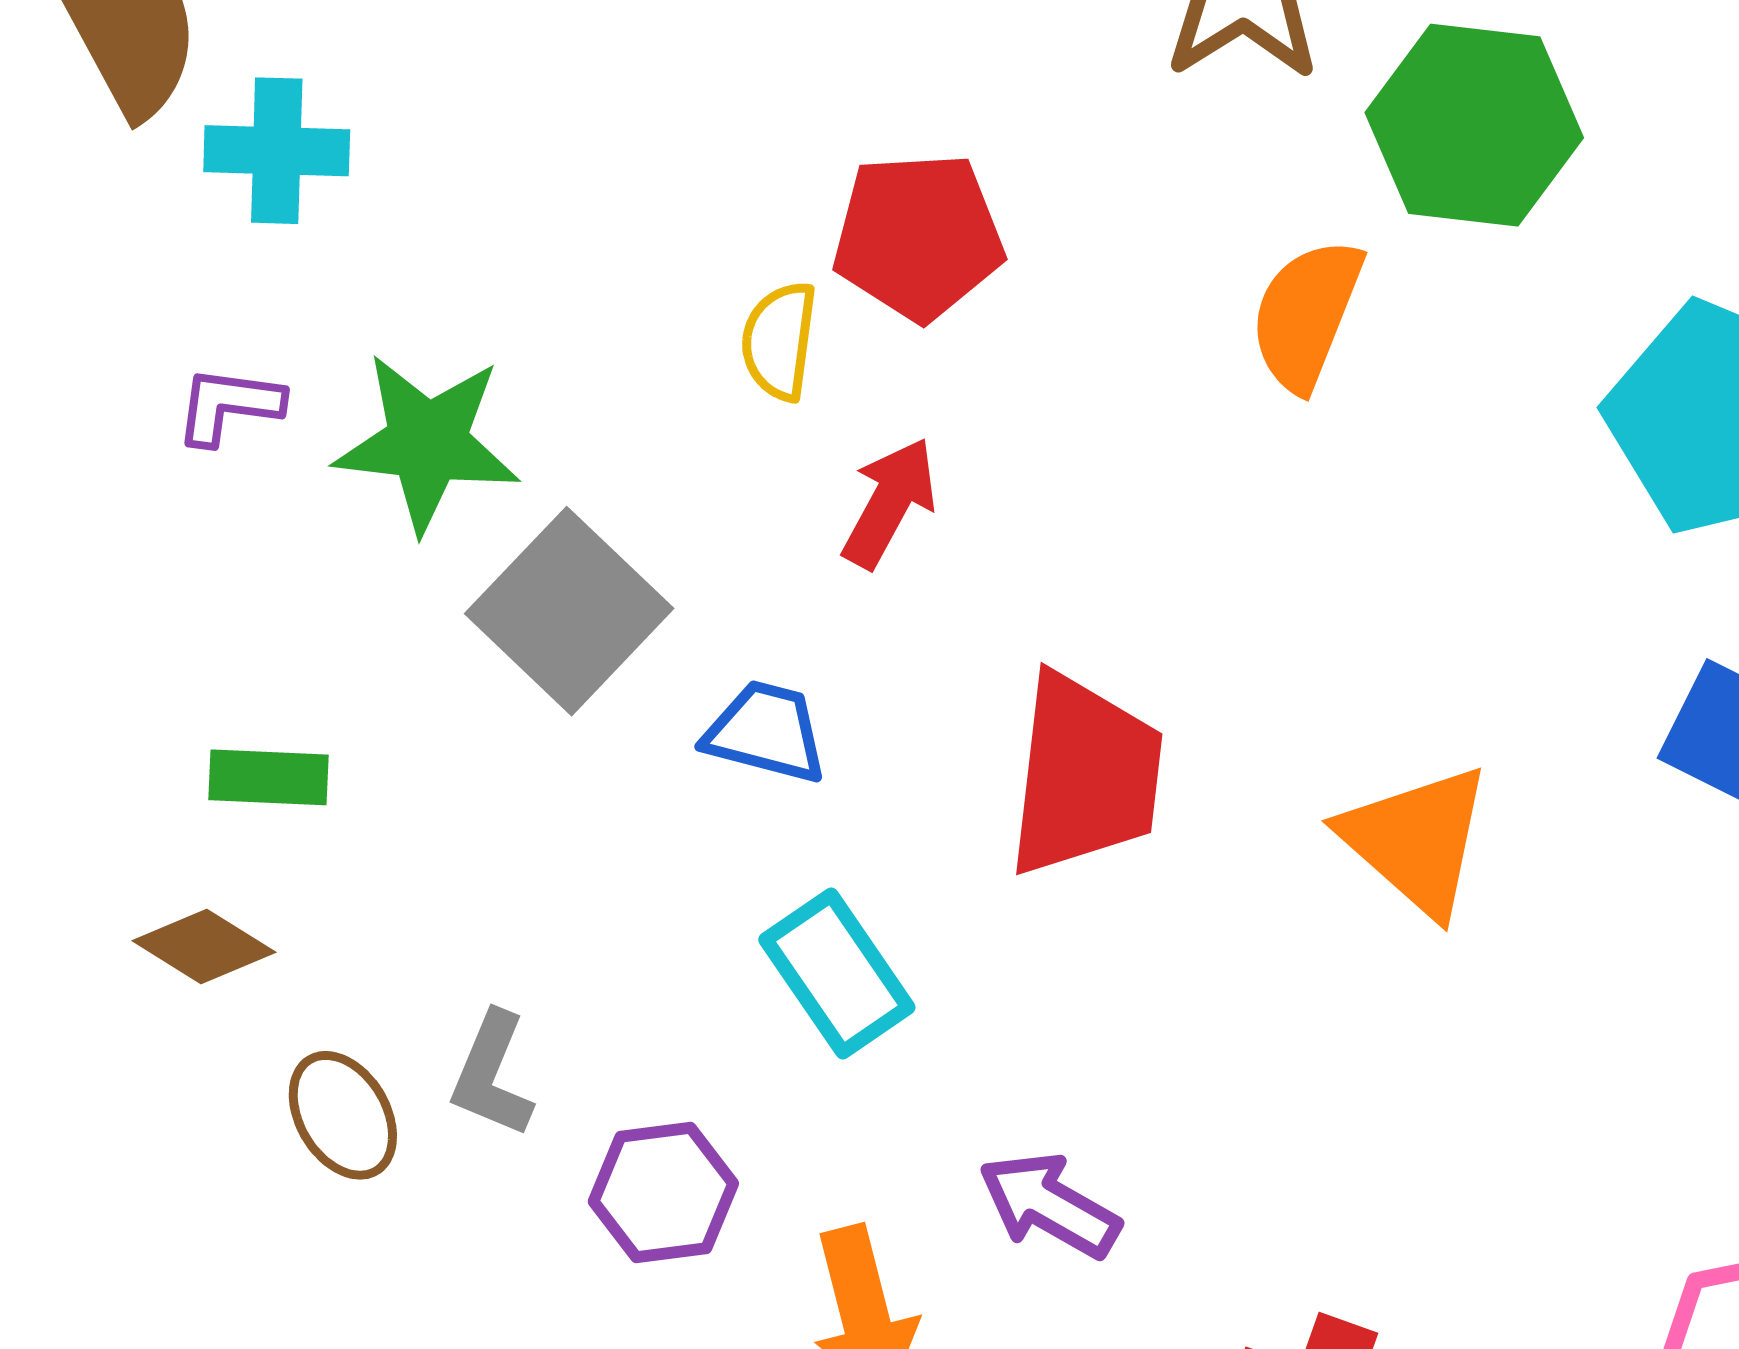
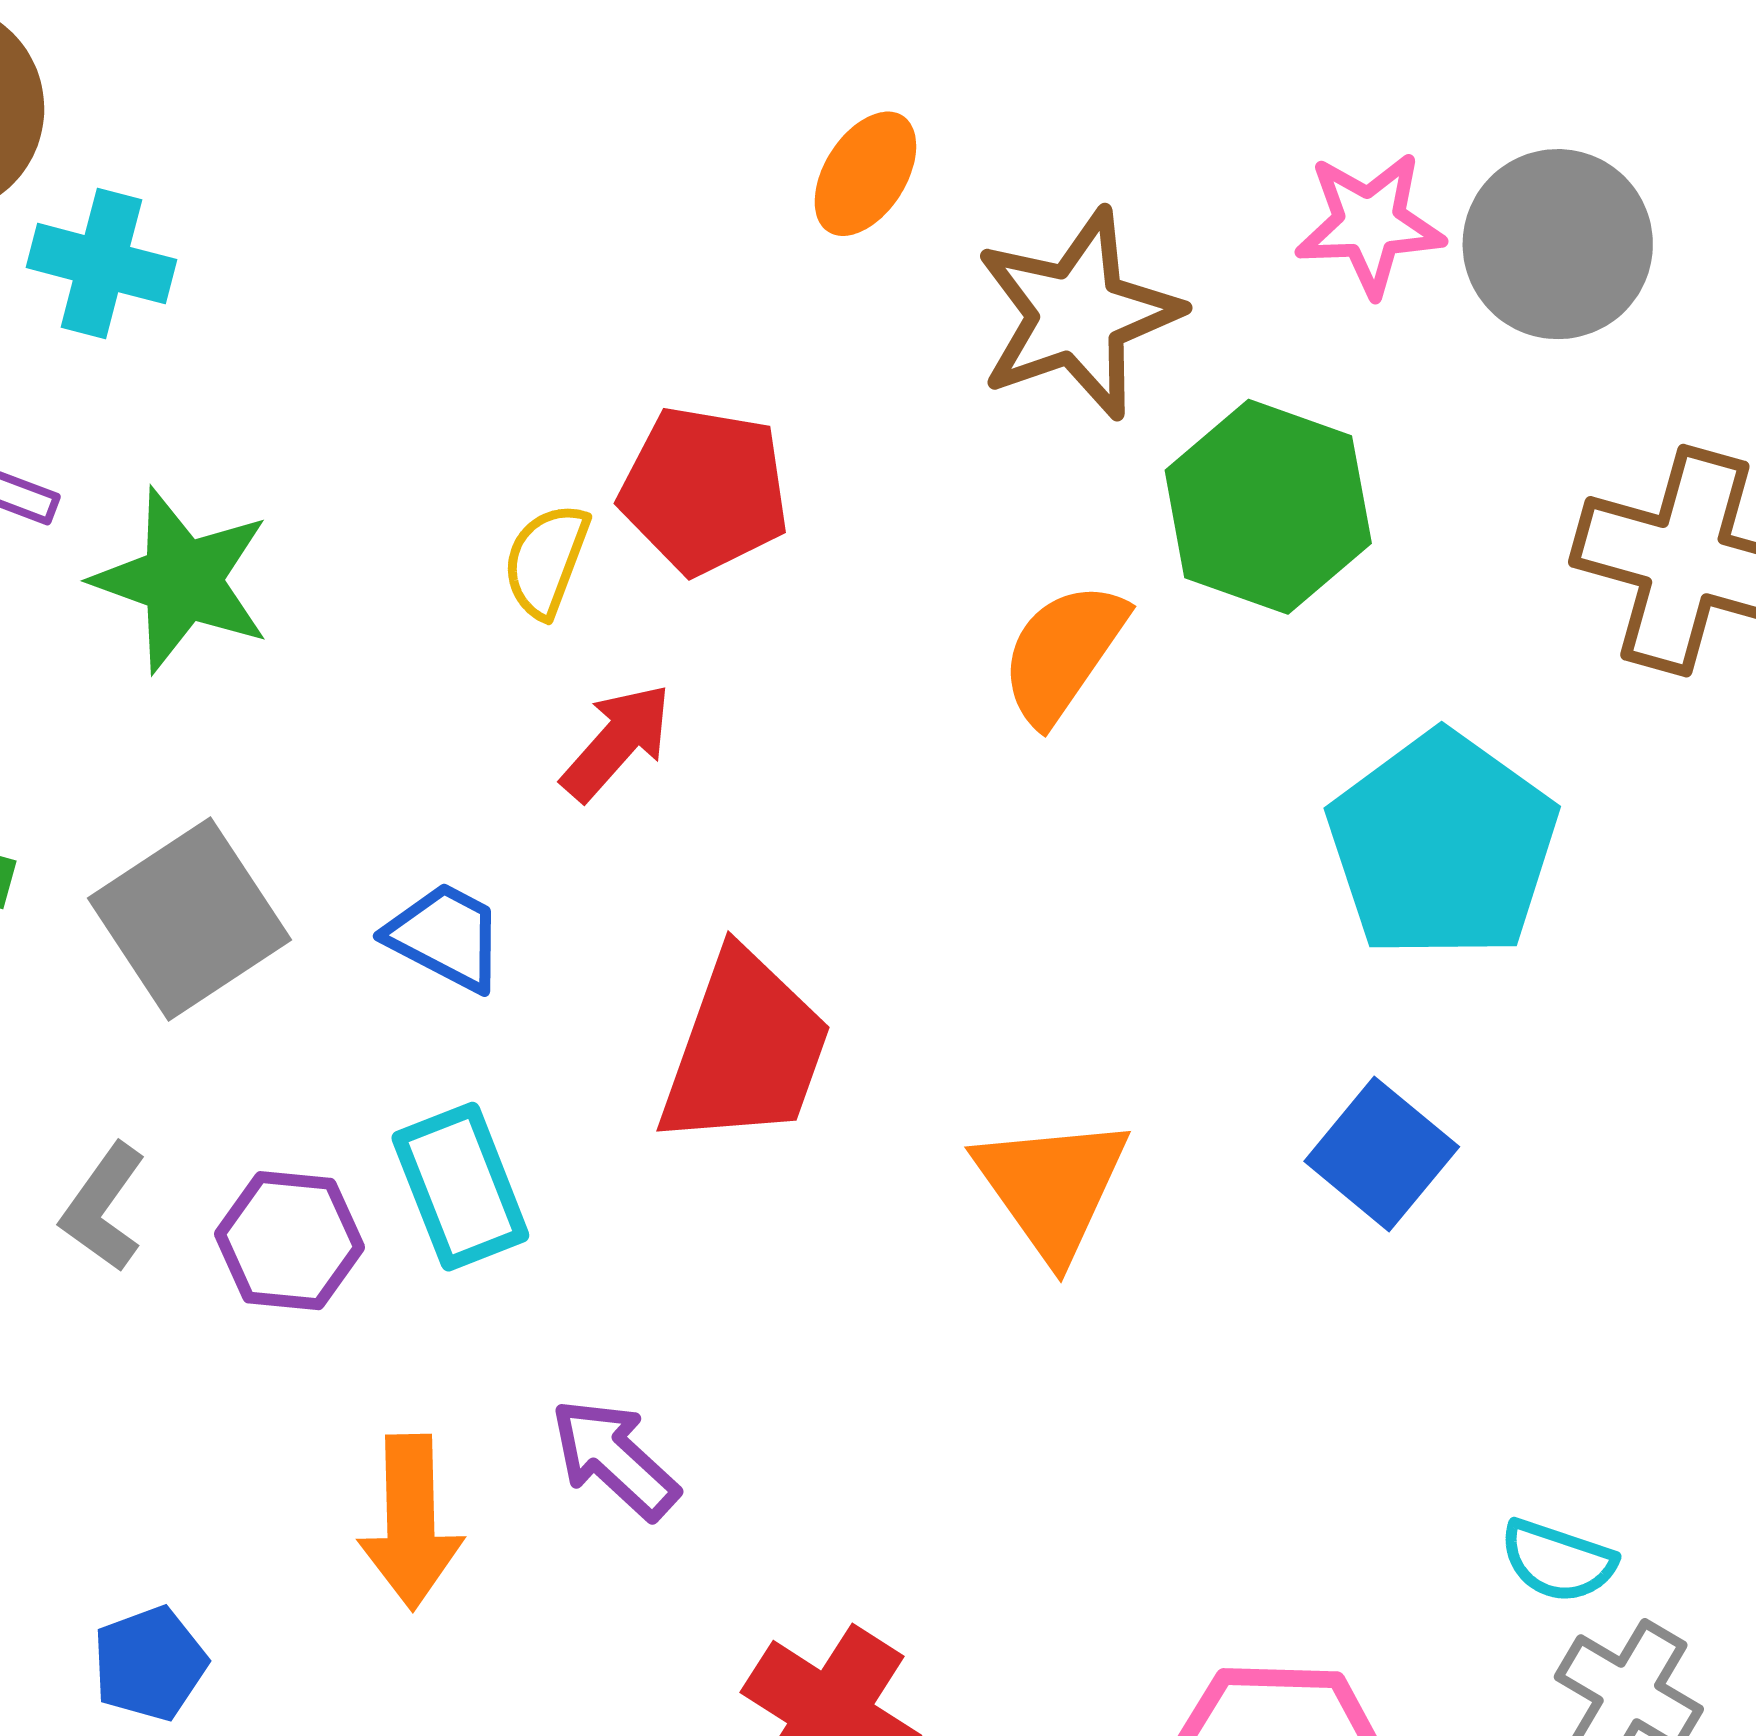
gray square: (569, 611) -> (189, 919), moved
purple hexagon: (663, 1192) -> (289, 1241), moved

